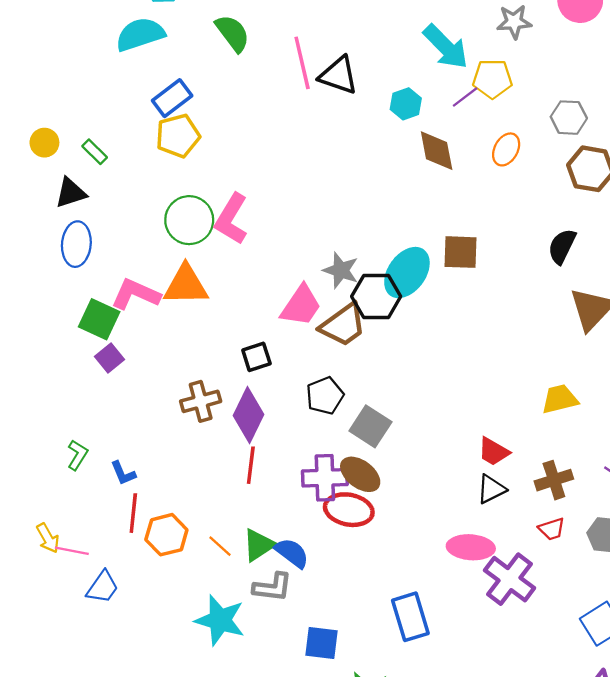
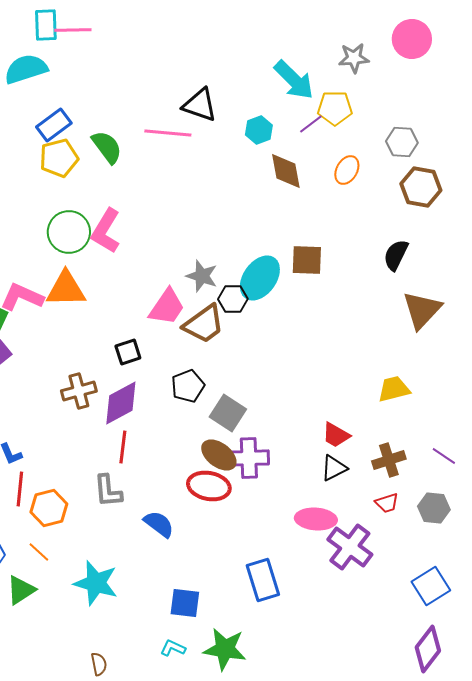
green semicircle: (233, 33) -> (107, 147), moved
pink line: (302, 63) -> (168, 133), moved, turned -72
black hexagon: (376, 296) -> (233, 299), size x0.7
purple diamond: (248, 415) -> (121, 403), turned 36
purple cross: (325, 478) -> (249, 458), moved
green triangle: (259, 545) -> (21, 590), moved
orange line: (220, 546) -> (39, 552), moved
gray L-shape: (272, 587) -> (108, 491), moved, turned 78

